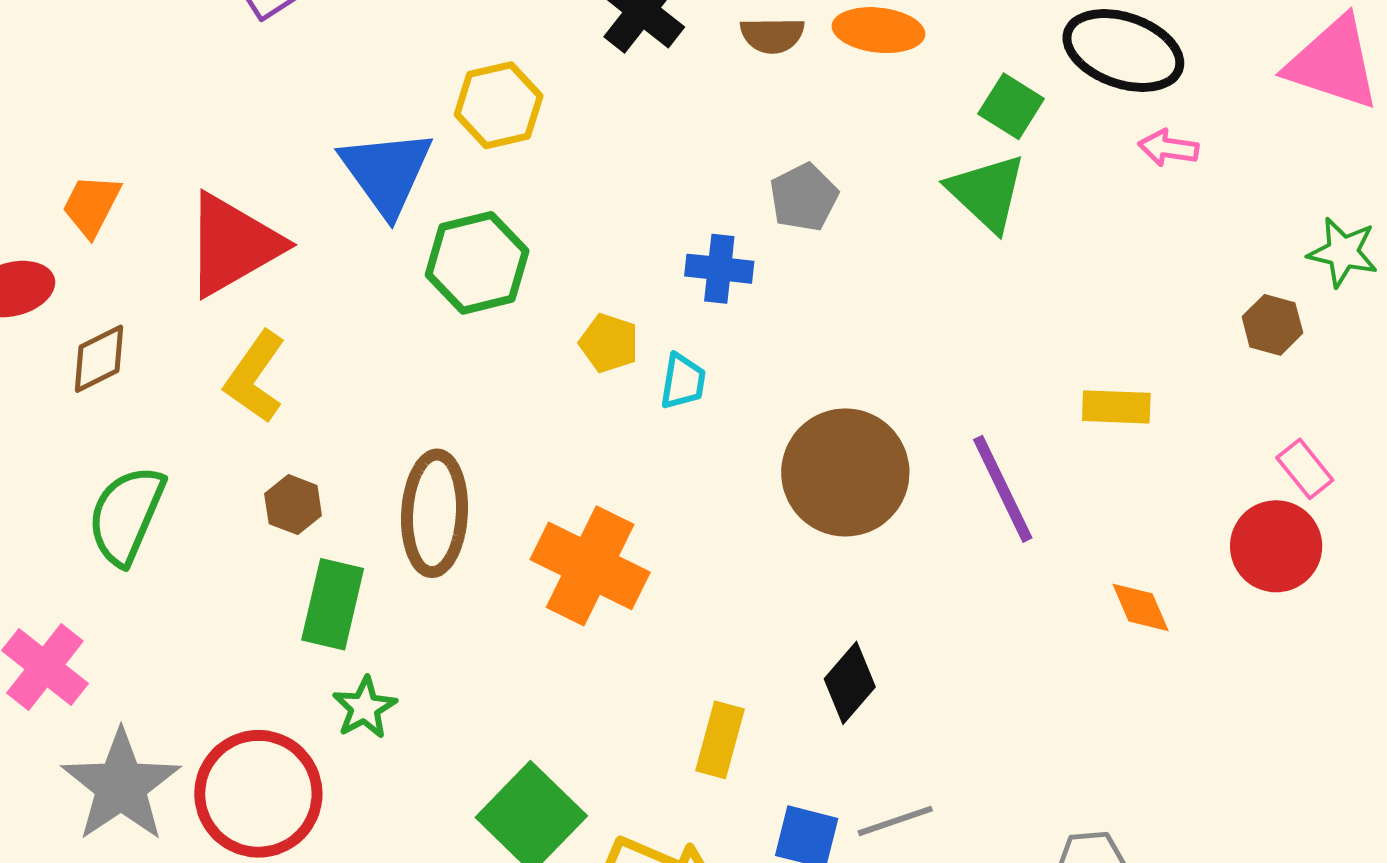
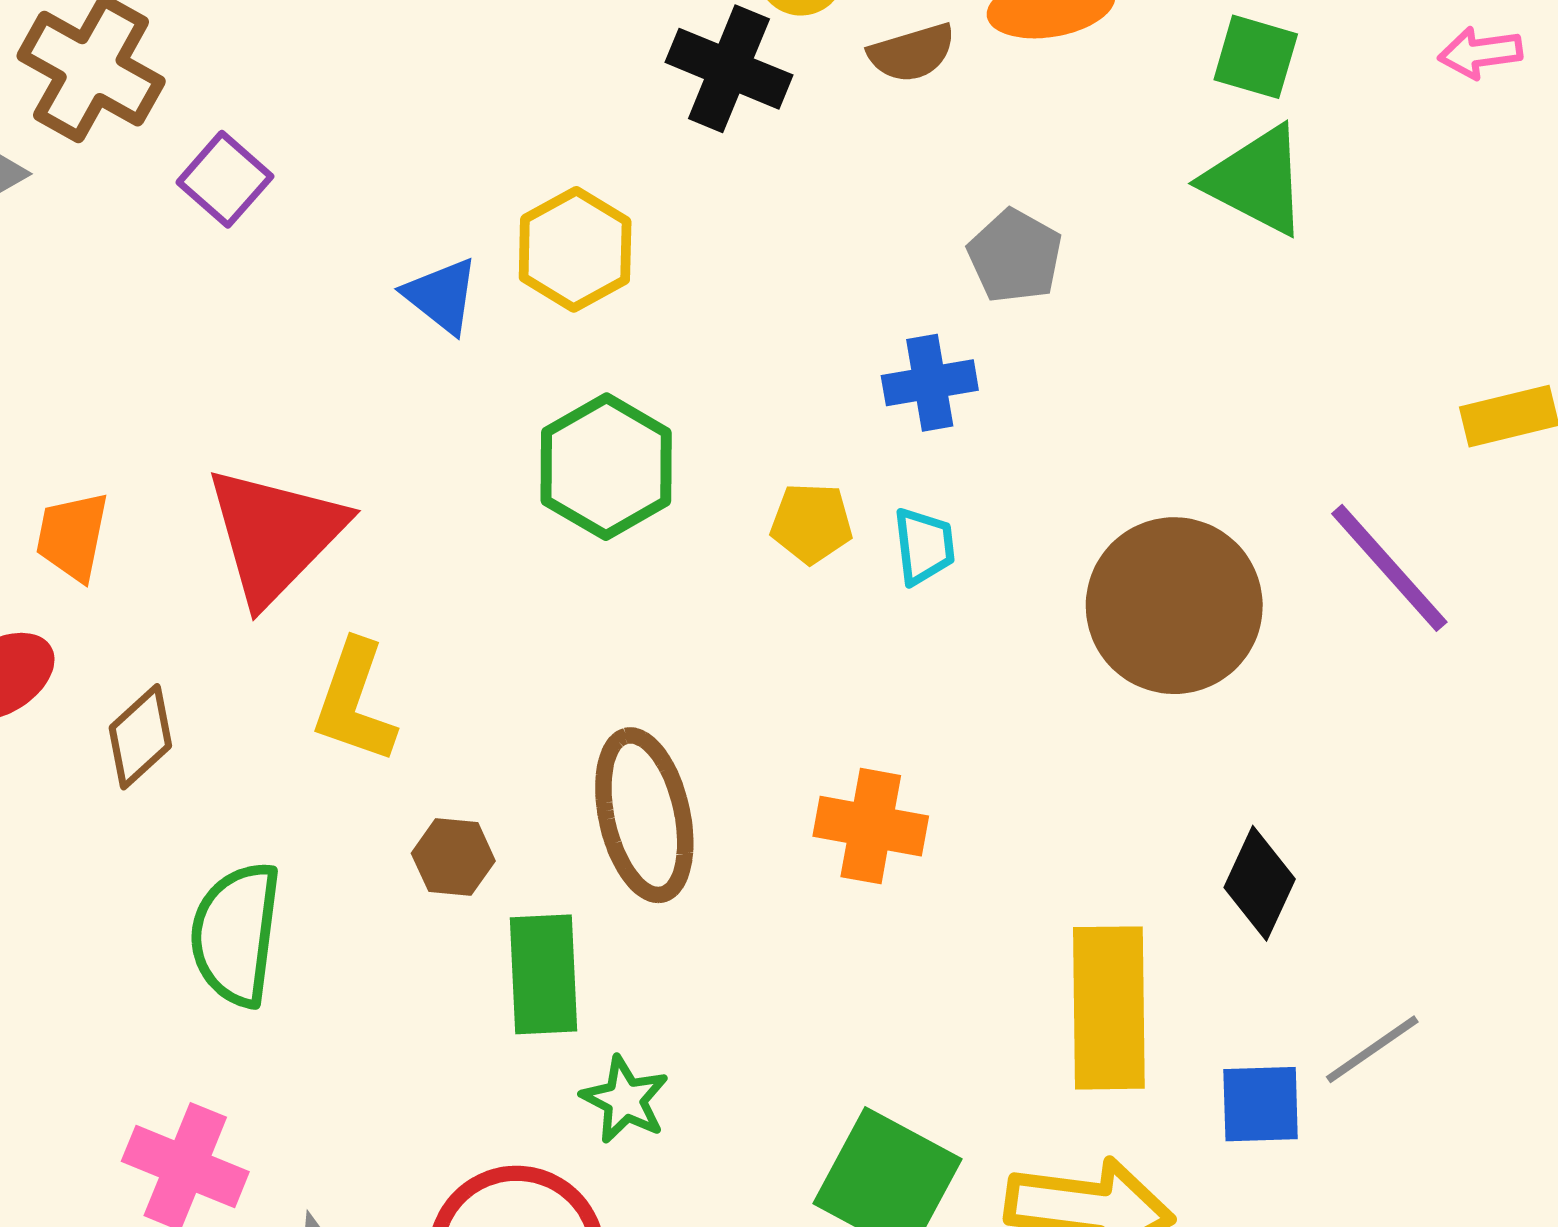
blue triangle: (386, 172) -> (442, 296), moved, size x0.6
orange cross: (590, 566) -> (871, 826), size x0.7
yellow rectangle: (720, 740) -> (1109, 1008), size x1.6

